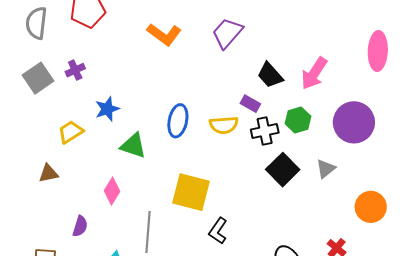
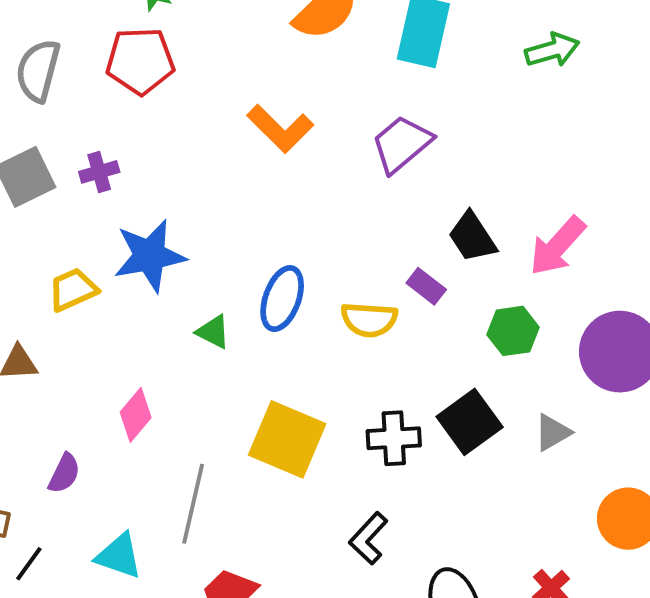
blue star: (107, 109) -> (150, 256), size x1.5
black cross: (265, 131) -> (394, 438), moved
green triangle: (133, 146) -> (213, 332), moved, size x0.7
black L-shape: (218, 231) -> (368, 538), moved

